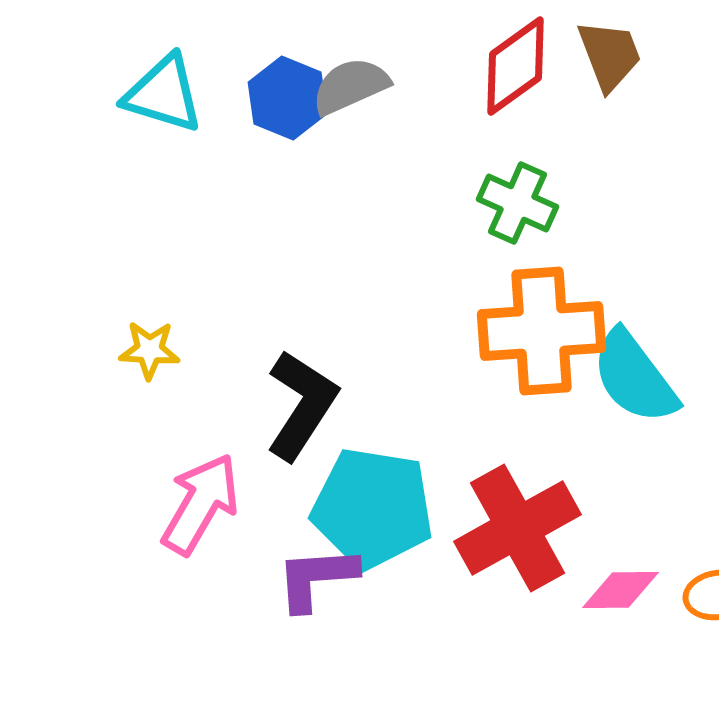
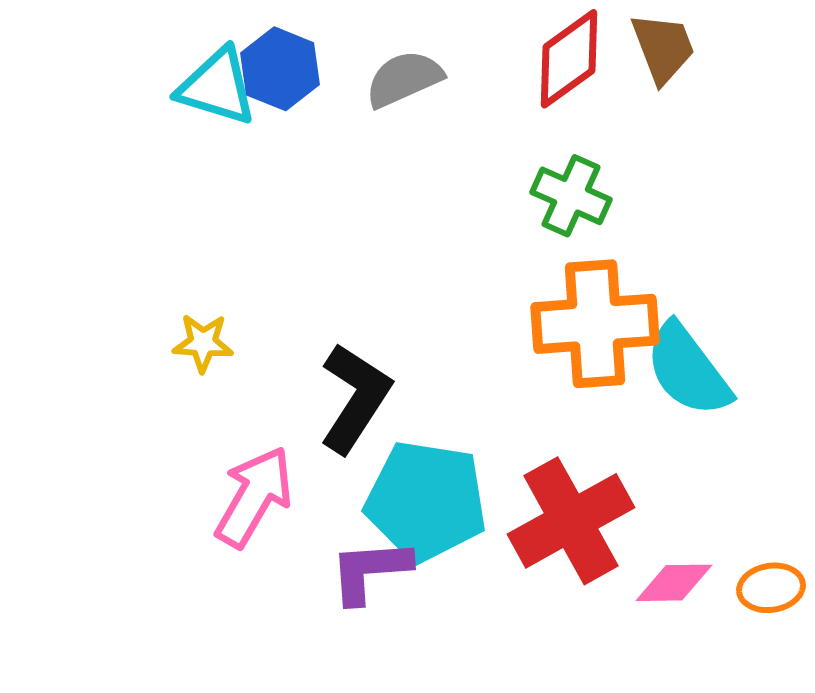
blue hexagon: (287, 98) -> (280, 69), moved

